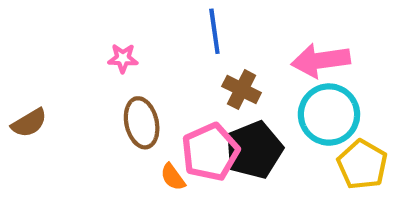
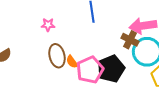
brown cross: (242, 90) -> (130, 40), moved
orange semicircle: (173, 177) -> (72, 62), moved

